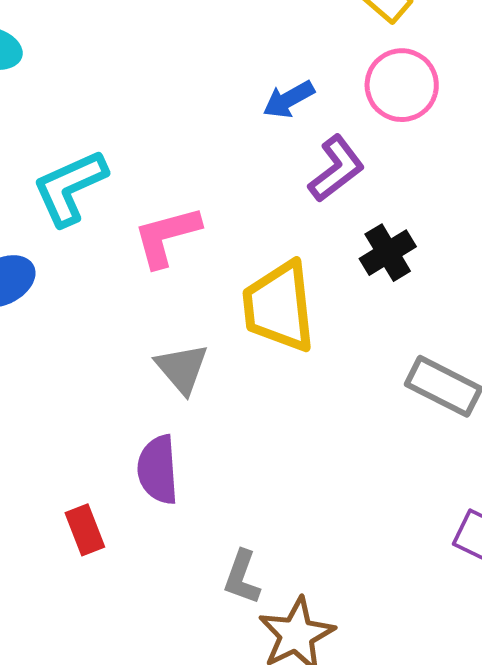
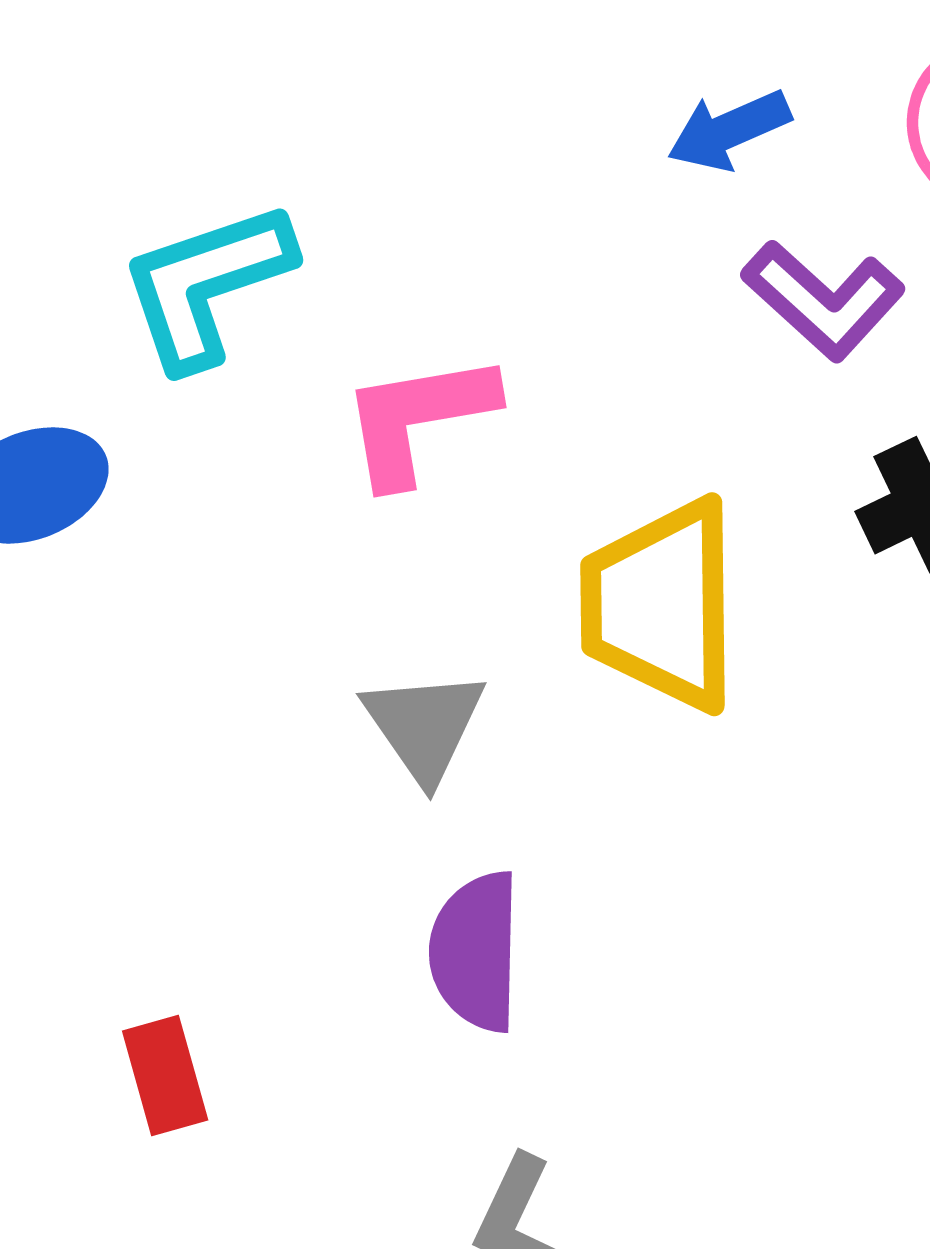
purple L-shape: (336, 169) -> (824, 300), turned 74
purple semicircle: (158, 470) -> (476, 952), moved

